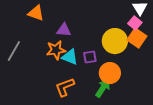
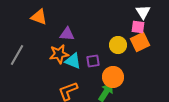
pink square: (135, 23) -> (138, 27), turned -32
orange square: (137, 38) -> (140, 42), turned 30
yellow circle: (115, 41) -> (118, 45), size x0.7

